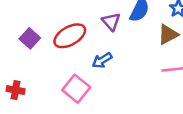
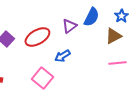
purple triangle: (111, 22) -> (69, 26), turned 35

